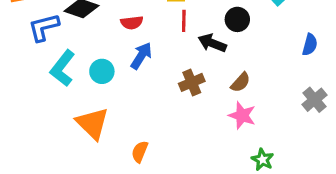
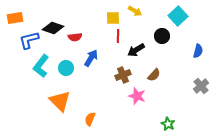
black circle: (237, 19) -> (162, 36), moved
red semicircle: (132, 23) -> (75, 37), moved
black arrow: (212, 43) -> (136, 50), turned -54
pink star: (242, 115) -> (137, 96), moved

